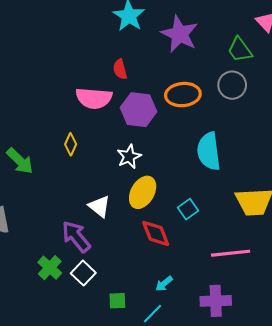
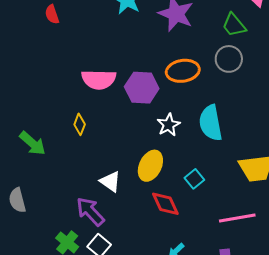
red semicircle: (120, 69) -> (52, 14), moved
white star: (129, 157) -> (169, 125), moved

